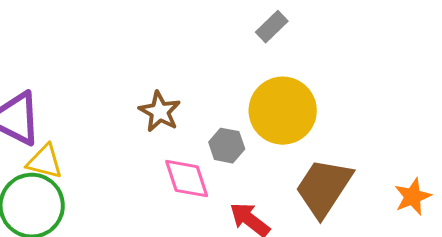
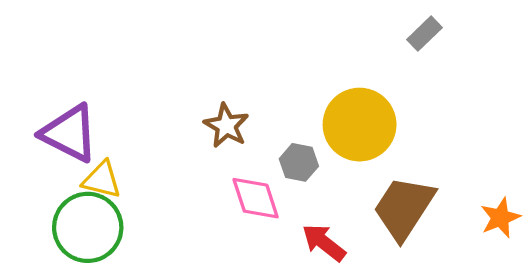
gray rectangle: (272, 27) -> (425, 34), moved

